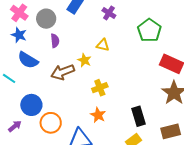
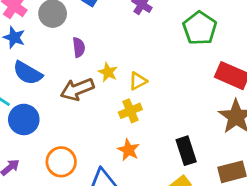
purple semicircle: (55, 41) -> (79, 47), moved
yellow triangle: (103, 45) -> (138, 81), moved, turned -40
blue circle: (31, 105) -> (24, 119), moved

